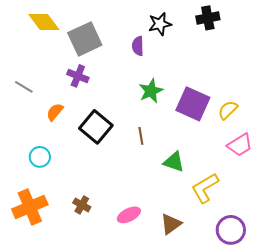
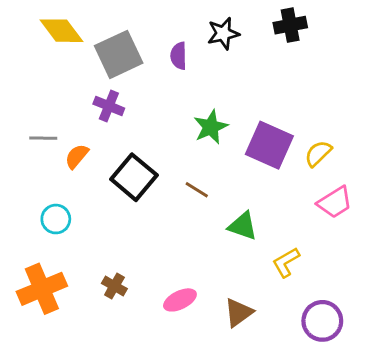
purple semicircle: (138, 46) -> (179, 56), moved
gray line: (24, 87) -> (43, 138), moved, turned -30
brown line: (141, 136) -> (197, 190), turned -48
yellow L-shape: (205, 188) -> (286, 262), size x0.7

